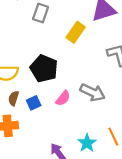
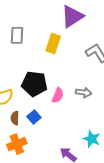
gray arrow: (93, 92) -> (84, 93), size x0.7
pink semicircle: (63, 98) -> (58, 95), moved

